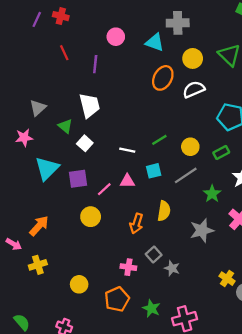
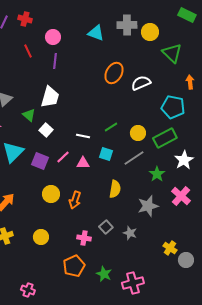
pink circle: (116, 37) -> (53, 37), moved
cyan triangle: (155, 42) -> (96, 33), moved
yellow circle: (193, 58) -> (150, 32), moved
white trapezoid: (89, 105) -> (50, 97), turned 30
green rectangle: (221, 152) -> (165, 138), size x1.6
cyan square: (154, 171) -> (106, 154), turned 32
purple square: (78, 179) -> (40, 161), turned 30
pink line: (104, 189) -> (63, 157), moved
orange arrow: (136, 224) -> (75, 200), moved
gray star: (172, 268) -> (130, 233), moved
yellow circle: (79, 284) -> (41, 237), moved

